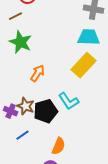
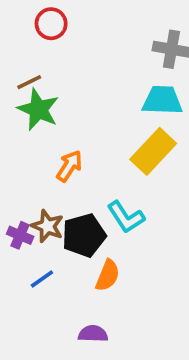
brown line: (16, 16) -> (29, 82), moved
orange semicircle: (59, 146) -> (108, 275), moved

